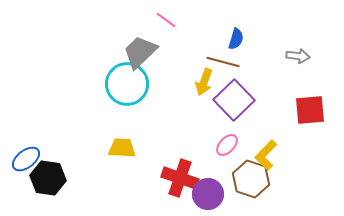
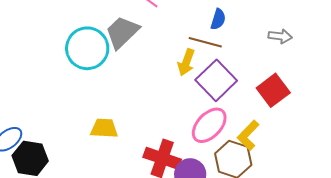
cyan circle: (127, 84) -> (87, 48), moved
red square: (310, 110) -> (273, 90), moved, turned -32
pink ellipse: (227, 145) -> (209, 125), size x1.6

